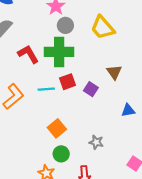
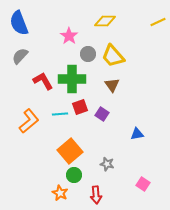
gray circle: (65, 25) -> (88, 54), moved
brown triangle: (114, 72) -> (112, 85), moved
orange square: (57, 128) -> (70, 151), size x1.4

